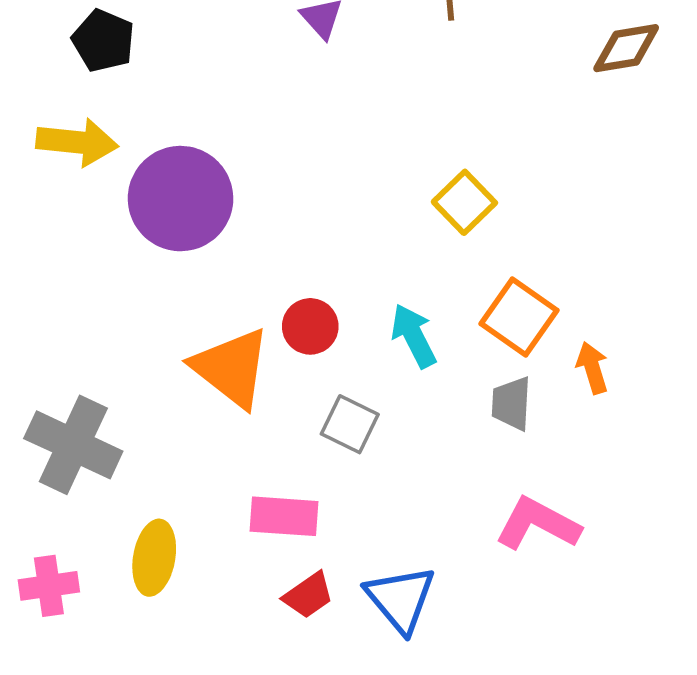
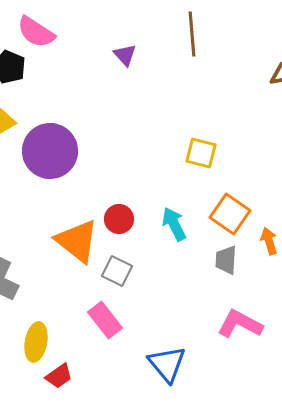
yellow square: (464, 202) -> (201, 153), turned -32
gray square: (350, 424) -> (117, 271), moved
pink rectangle: (284, 516) -> (105, 320), turned 48
red trapezoid: (308, 595) -> (59, 376), moved

